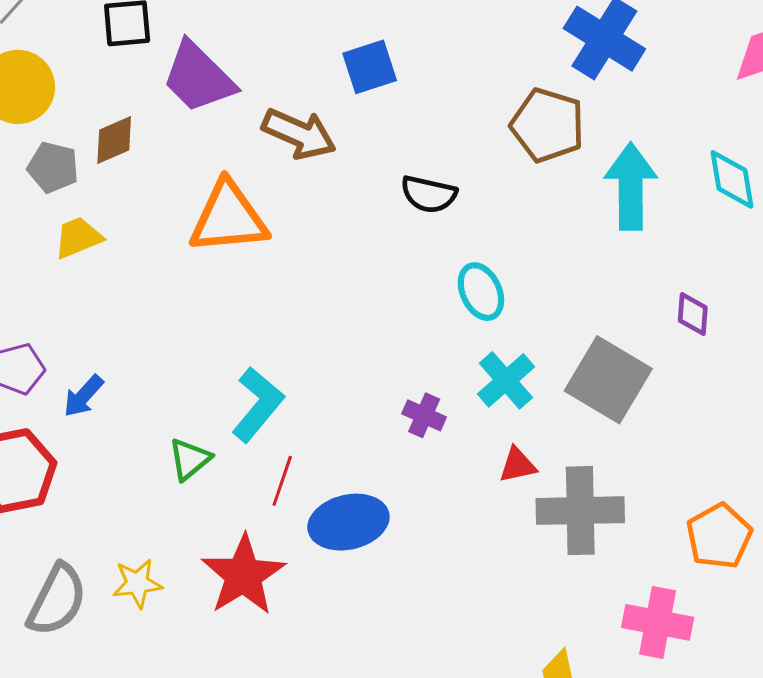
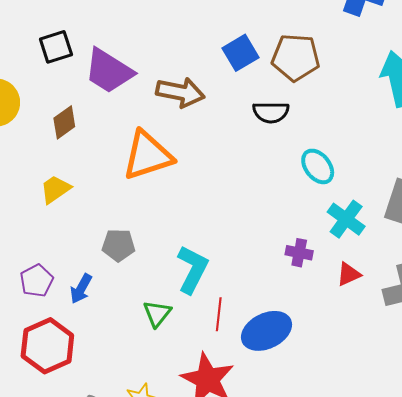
blue square: (370, 67) -> (241, 53), moved
brown pentagon: (548, 125) -> (296, 57), moved
gray pentagon: (53, 167) -> (118, 245), moved
red triangle: (517, 465) -> (349, 274), moved

